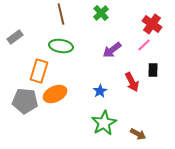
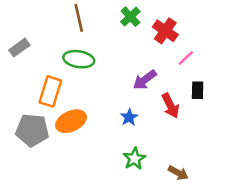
red cross: (152, 24) -> (165, 31), moved
purple arrow: (112, 50) -> (145, 80), moved
green star: (104, 123) -> (134, 159), size x0.7

